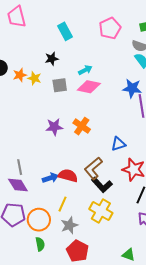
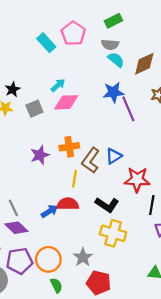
cyan rectangle: (65, 31) -> (46, 43), moved
black star: (52, 59) -> (12, 89), moved
orange cross: (82, 126) -> (69, 147), turned -30
brown L-shape: (93, 168) -> (91, 160), moved
yellow line: (63, 204) -> (74, 179), moved

